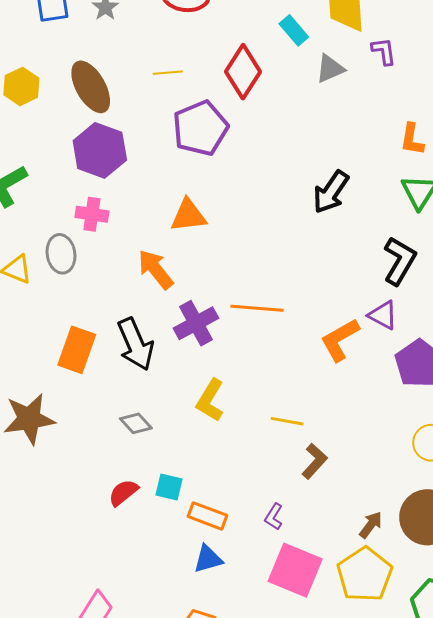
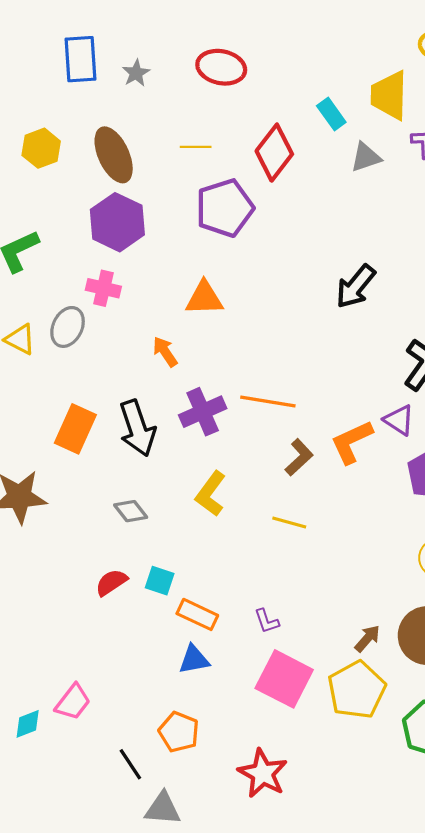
gray ellipse: (61, 254) -> (68, 327), turned 30
orange arrow: (156, 269) -> (165, 352), size x0.7
brown L-shape: (314, 461) -> (299, 457), moved
purple L-shape: (274, 517) -> (267, 621), turned -56

